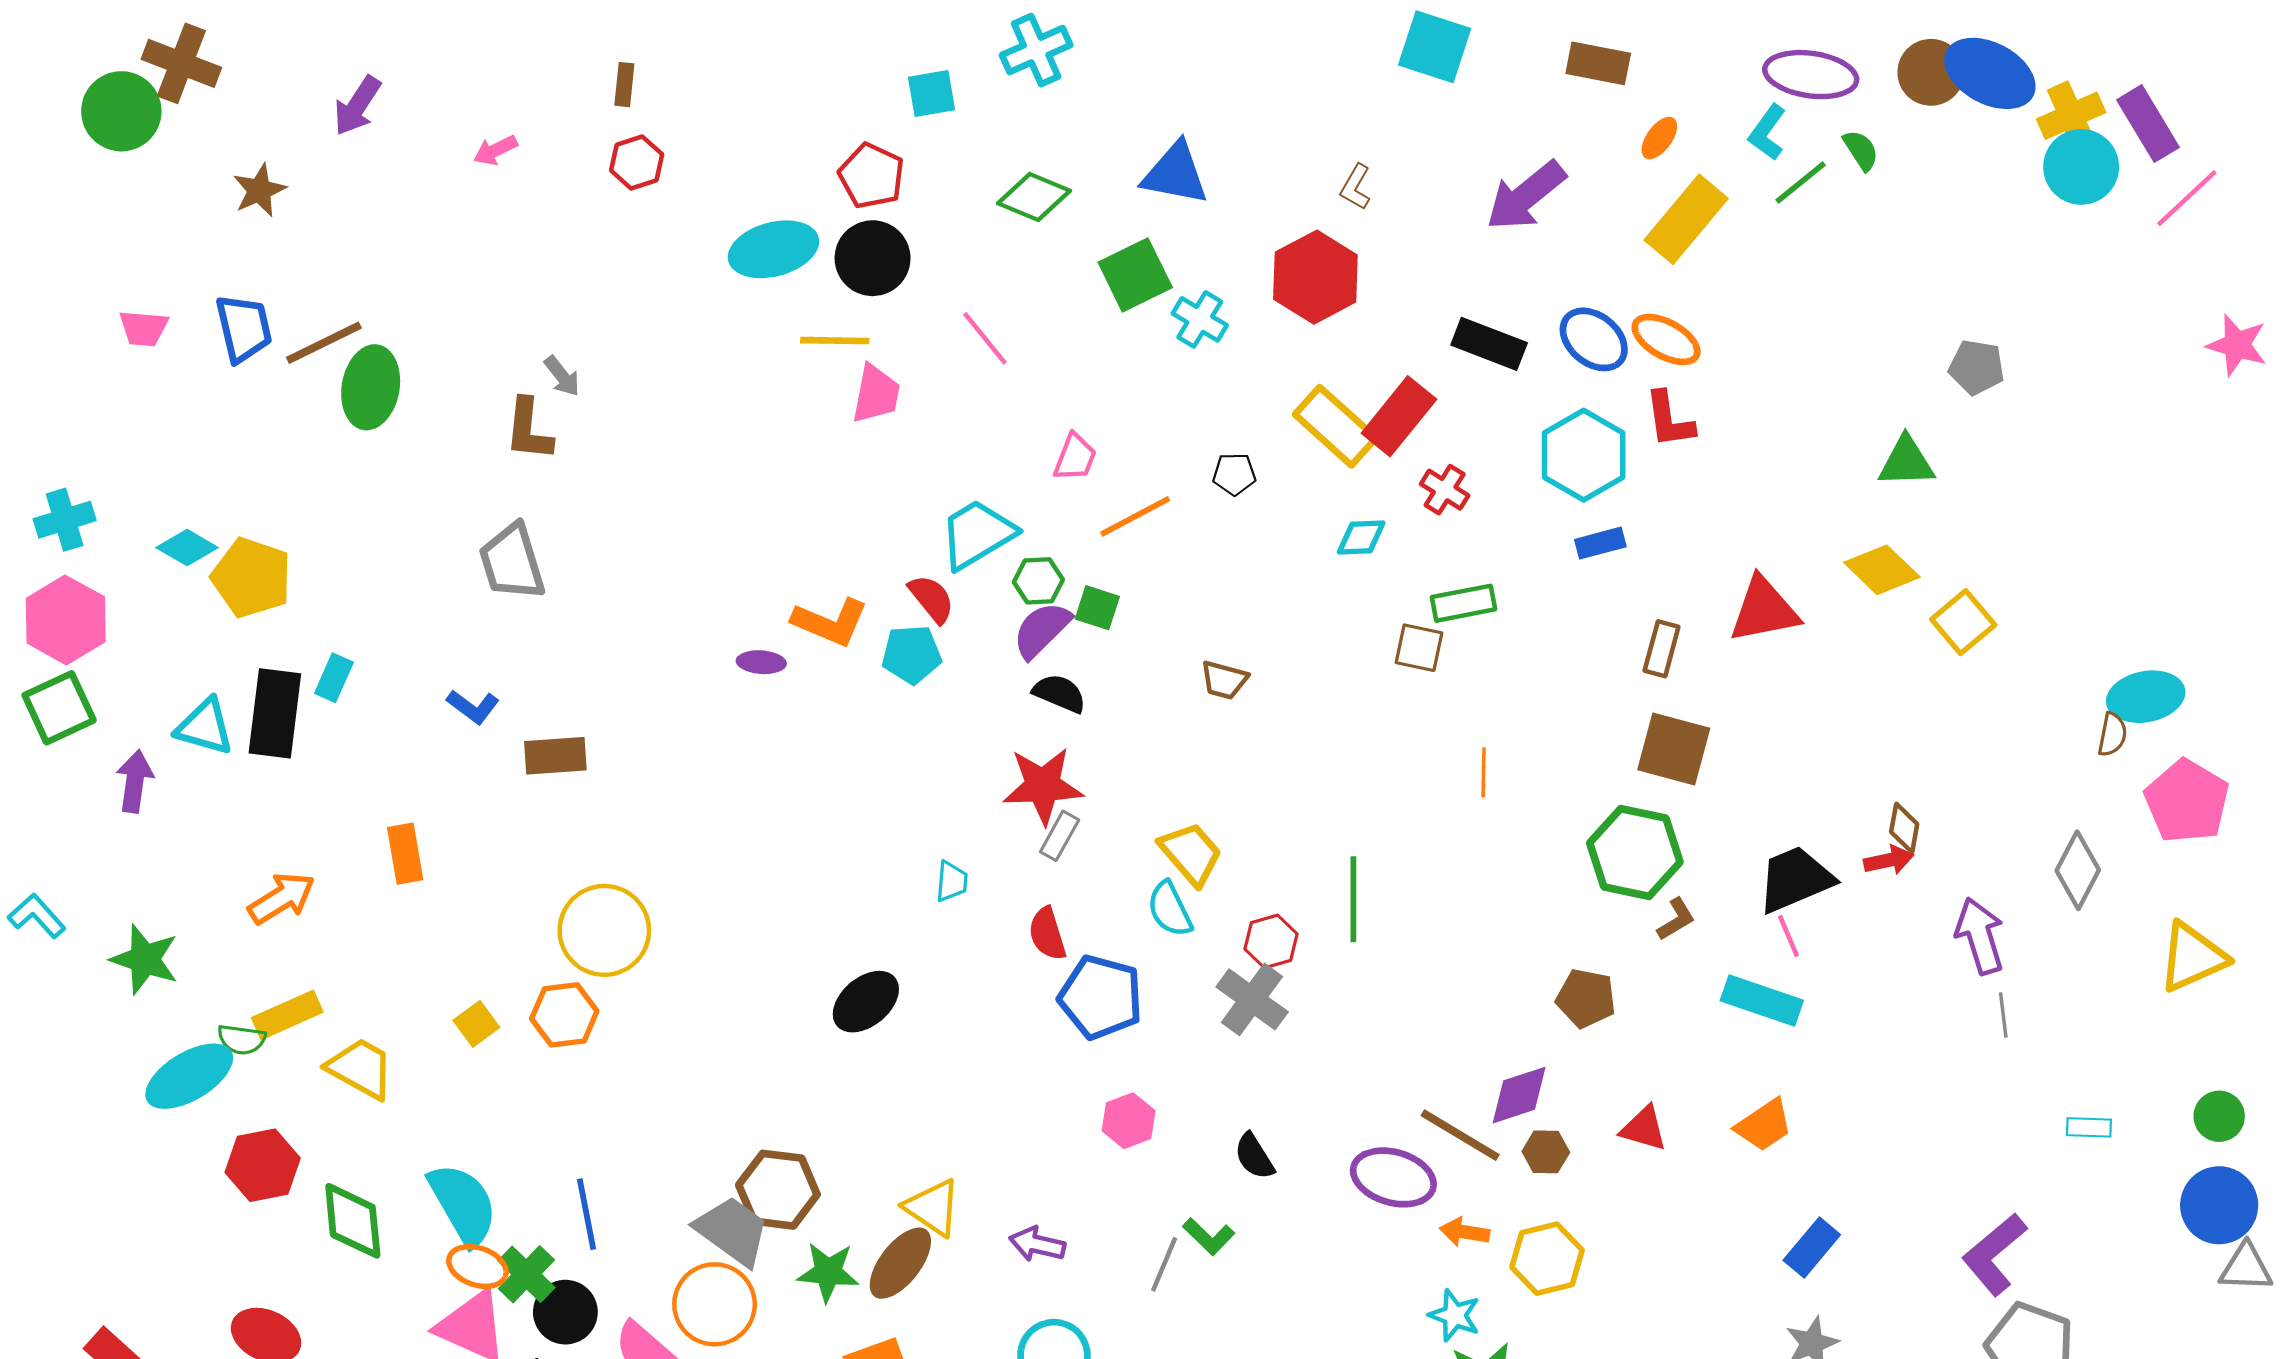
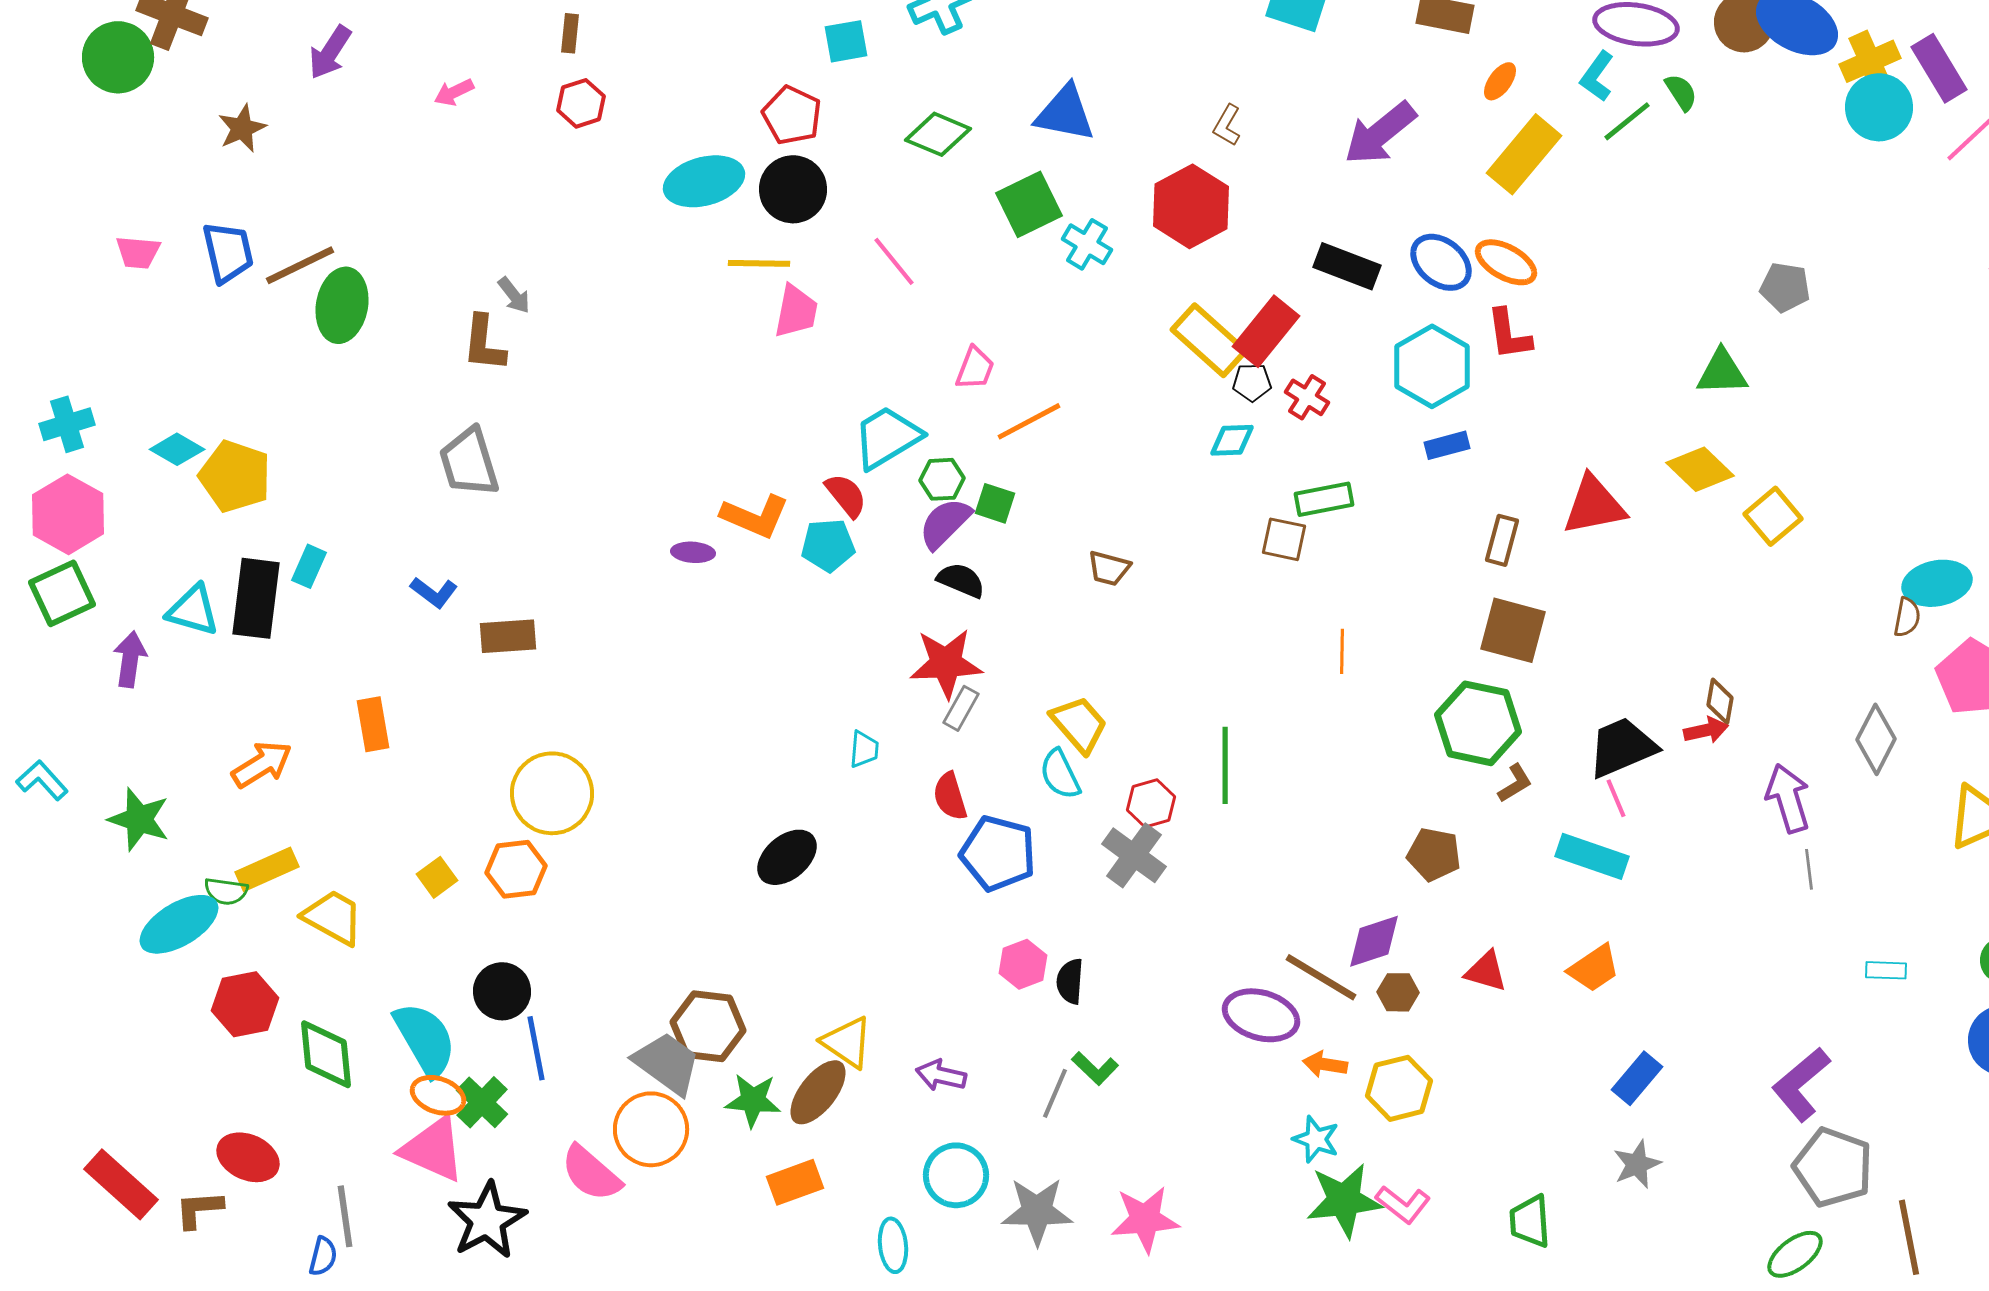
black pentagon: (1234, 474) -> (1252, 382), moved
black semicircle: (1254, 1156) -> (1070, 981), moved, turned 36
black circle: (565, 1312) -> (502, 991), moved

